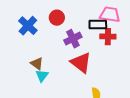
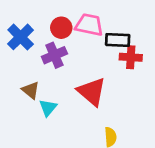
pink trapezoid: (110, 15) -> (89, 25), moved
purple cross: (73, 39) -> (54, 55), moved
cyan triangle: (42, 76) -> (48, 108), moved

